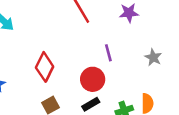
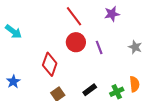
red circle: (93, 79) -> (76, 42), moved

